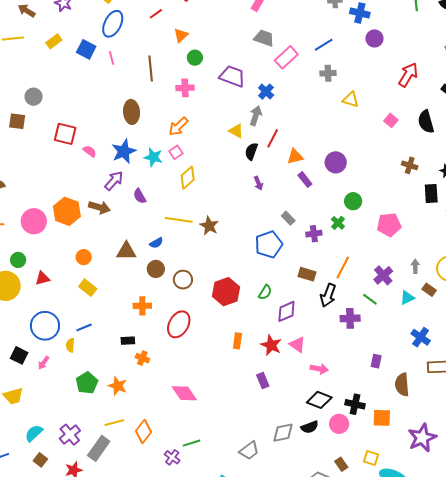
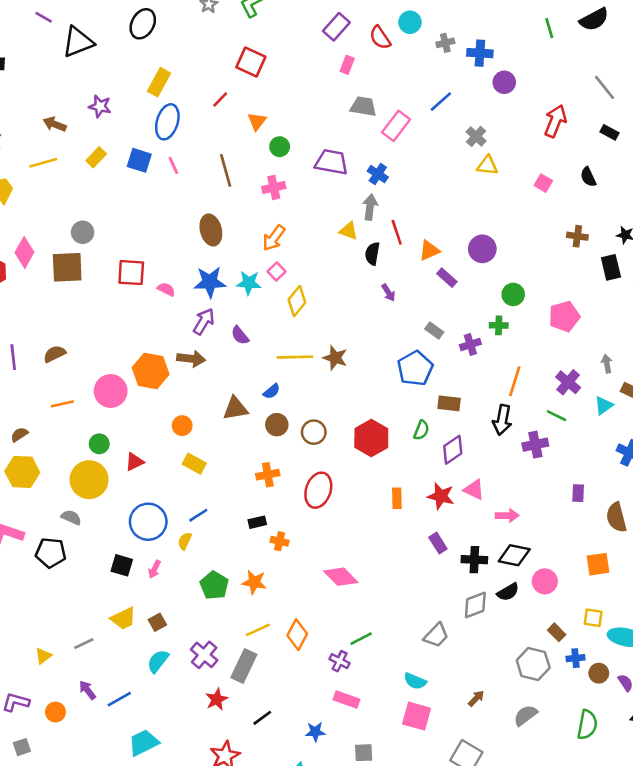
gray cross: (328, 73) -> (476, 136), moved, turned -35
brown square: (17, 121) -> (67, 267), size x1.5
black semicircle: (426, 122) -> (588, 177), size x0.7
red line: (273, 138) -> (397, 232), turned -36
blue star: (124, 151) -> (210, 282), turned 30
green cross: (338, 223) -> (499, 325), turned -32
brown rectangle: (307, 274) -> (449, 403), moved
yellow semicircle: (70, 345) -> (185, 541), turned 32
black cross: (355, 404) -> (474, 560), moved
brown square: (40, 460) -> (157, 622), moved, turned 32

